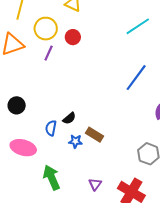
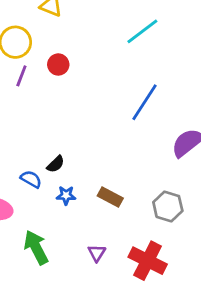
red circle: (73, 37) -> (58, 65), moved
blue semicircle: (51, 128) -> (31, 179), turned 112
brown rectangle: (94, 135) -> (110, 197), moved

